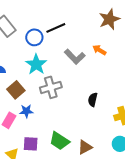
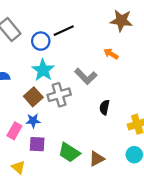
brown star: (109, 19) -> (121, 21), turned 30
gray L-shape: (75, 57) -> (86, 76), moved
brown square: (16, 90) -> (33, 97), moved
purple square: (31, 144) -> (37, 144), moved

